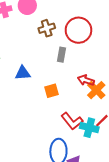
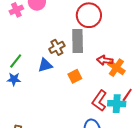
brown cross: (47, 28) -> (57, 47), moved
gray rectangle: (61, 55) -> (78, 41), size x1.6
red L-shape: (72, 121) -> (99, 101), turned 85

